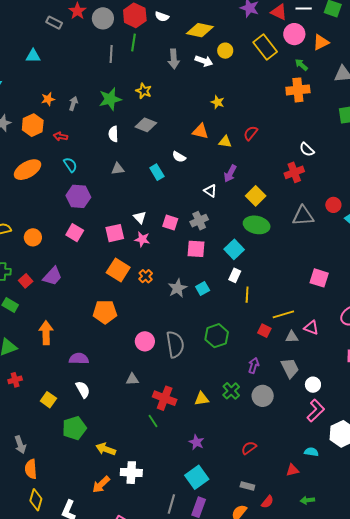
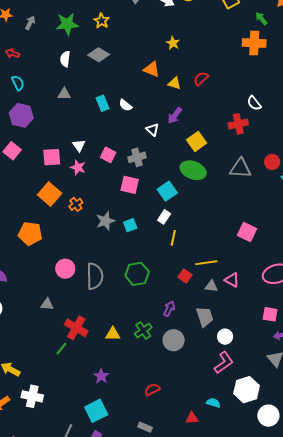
white semicircle: (179, 157) -> (125, 105), moved
green line: (153, 421) -> (61, 349), turned 64

